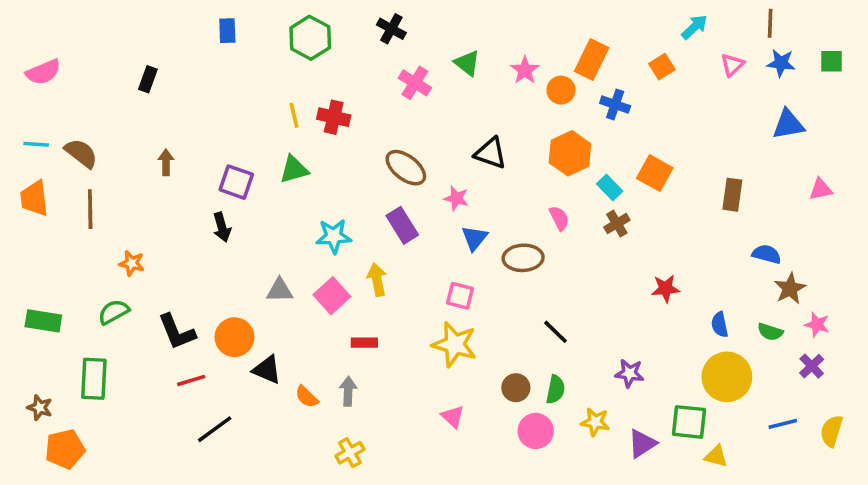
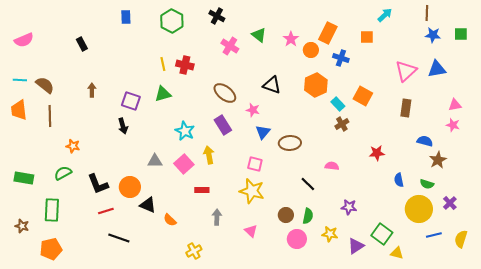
pink triangle: (732, 65) -> (406, 71), moved, size x1.6
orange square: (662, 67) -> (367, 37), turned 32
black rectangle: (148, 79) -> (82, 44), turned -48
pink semicircle: (559, 218) -> (332, 166), moved, turned -56
cyan star: (334, 236) -> (185, 131), turned 30
red star: (666, 288) -> (377, 153), moved
pink star: (817, 325) -> (453, 125), moved
yellow circle: (727, 377) -> (419, 209), moved
gray arrow: (348, 391) -> (217, 217), moved
green square: (689, 422) -> (382, 234), turned 30
black line: (215, 429) -> (119, 238), turned 55
orange pentagon: (65, 449) -> (51, 249), moved

